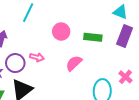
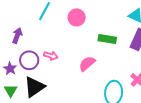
pink circle: (61, 32) -> (77, 17), moved

